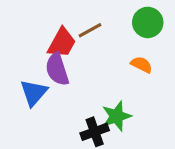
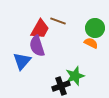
green circle: (148, 22) -> (95, 28), moved
brown line: (90, 30) -> (58, 21), turned 49

